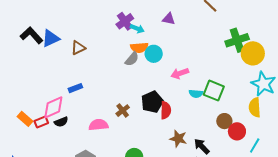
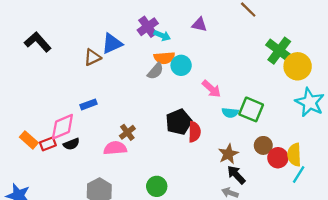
blue triangle: (51, 38) -> (112, 44), moved
green cross: (237, 40) -> (279, 51), turned -35
pink arrow: (180, 73) -> (211, 89), turned -120
yellow semicircle: (255, 107) -> (294, 155), moved
brown cross: (123, 111) -> (127, 132), moved
brown star: (178, 139) -> (228, 154), moved, turned 30

